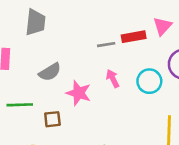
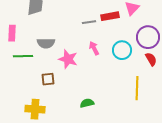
gray semicircle: (50, 72) -> (46, 43), turned 30
green line: (20, 105) -> (23, 56), moved

